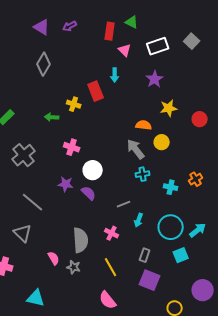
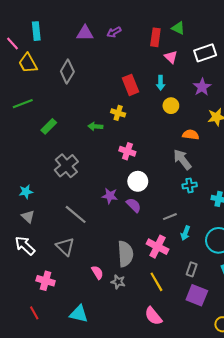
purple triangle: (42, 27) -> (85, 33), turned -30
gray diamond: (44, 64) -> (67, 71), moved
red rectangle: (96, 91) -> (131, 85), moved
yellow circle: (162, 142) -> (171, 106), moved
pink cross: (72, 147) -> (127, 151), moved
pink cross: (112, 233) -> (157, 247), size x1.5

